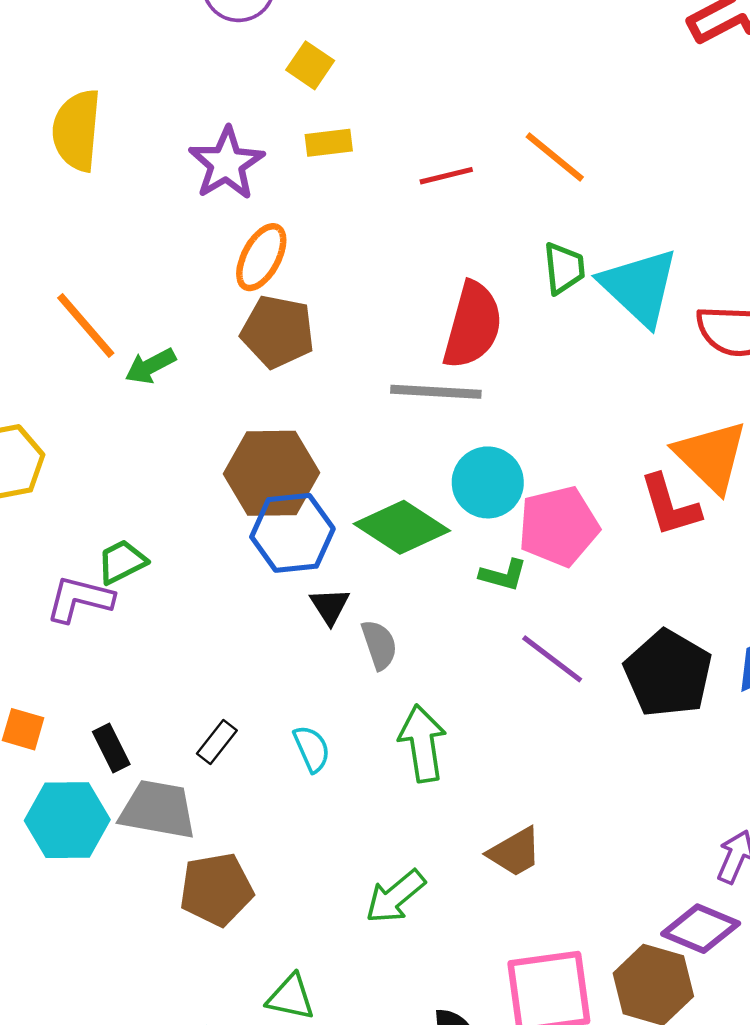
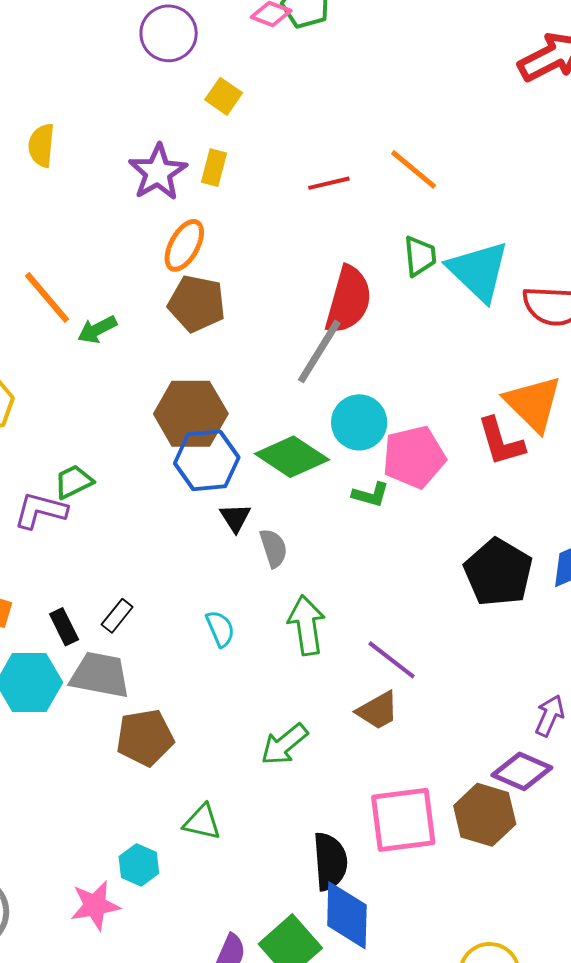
yellow semicircle: (77, 130) -> (41, 145), size x0.7
yellow rectangle: (329, 143) -> (214, 168), moved, turned -69
gray line: (436, 392) -> (319, 351), turned -62
purple line: (552, 659) -> (392, 660), moved
black rectangle: (217, 742) -> (117, 616), moved

